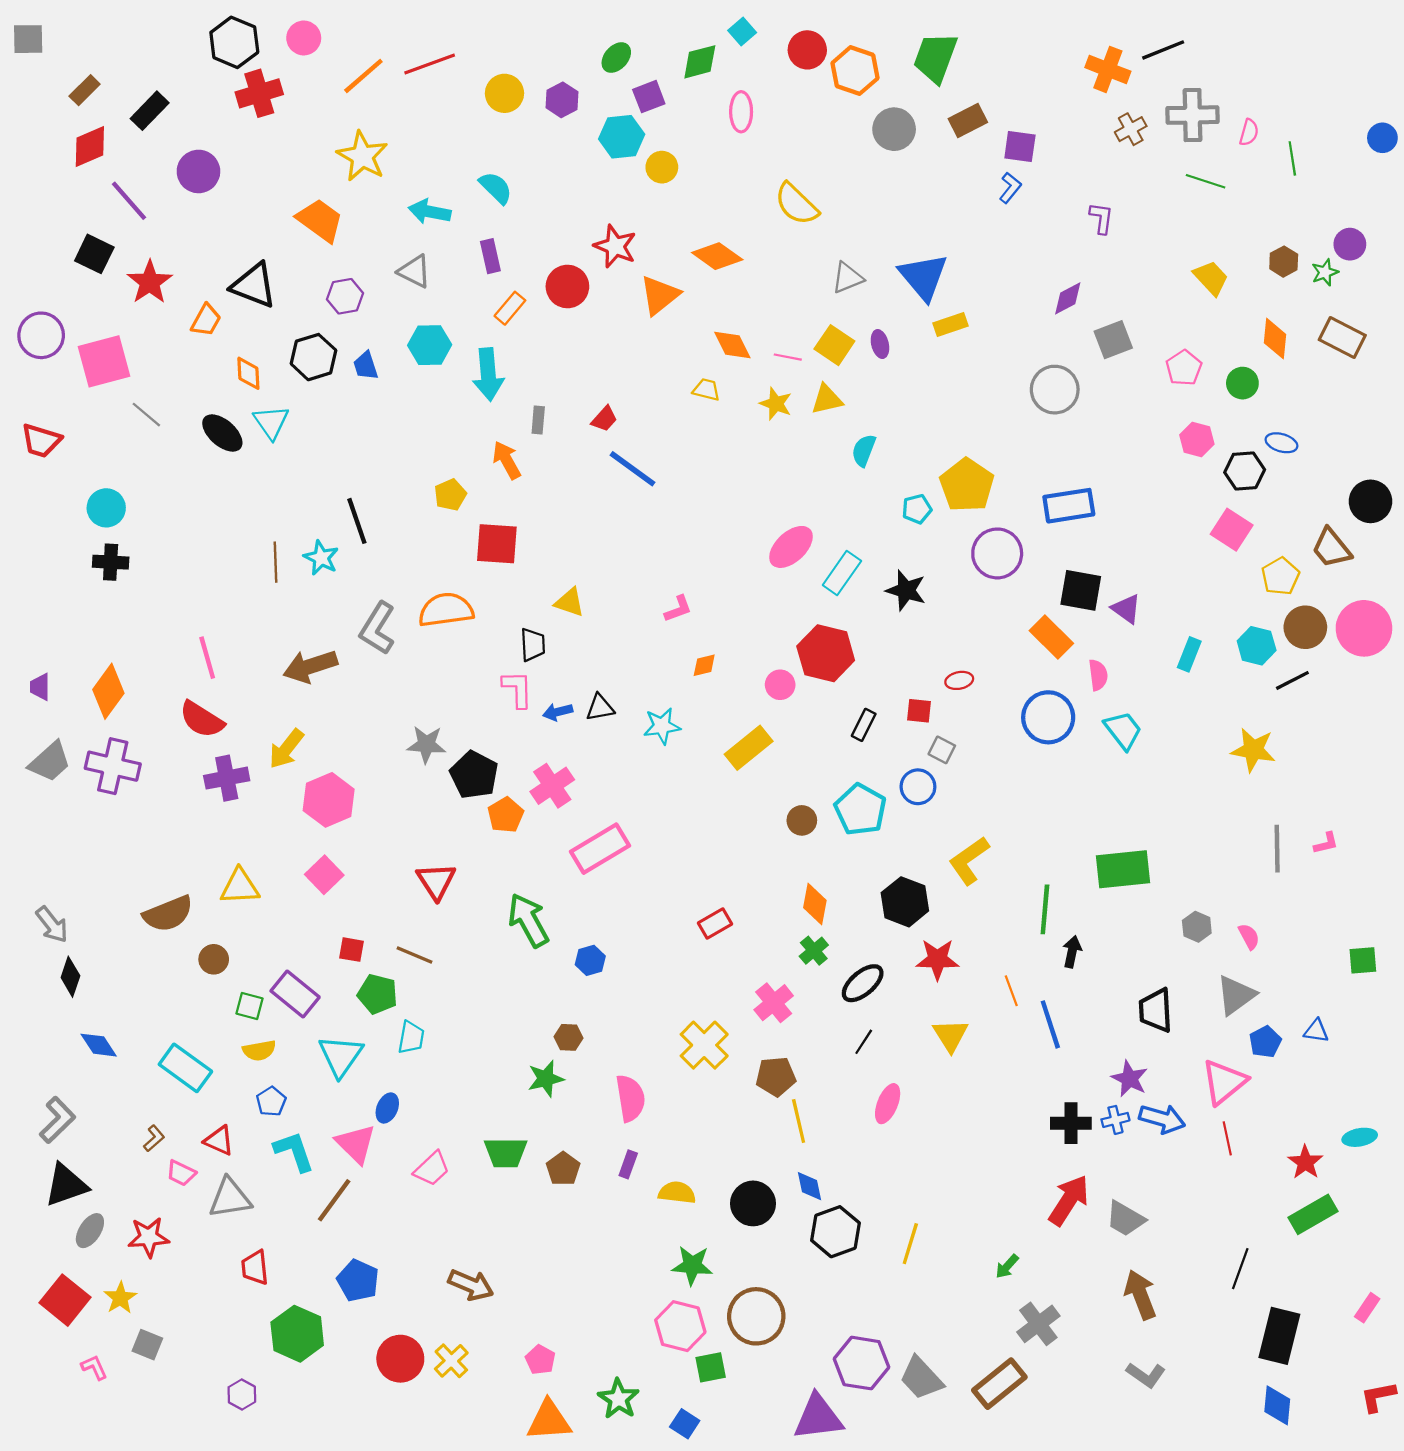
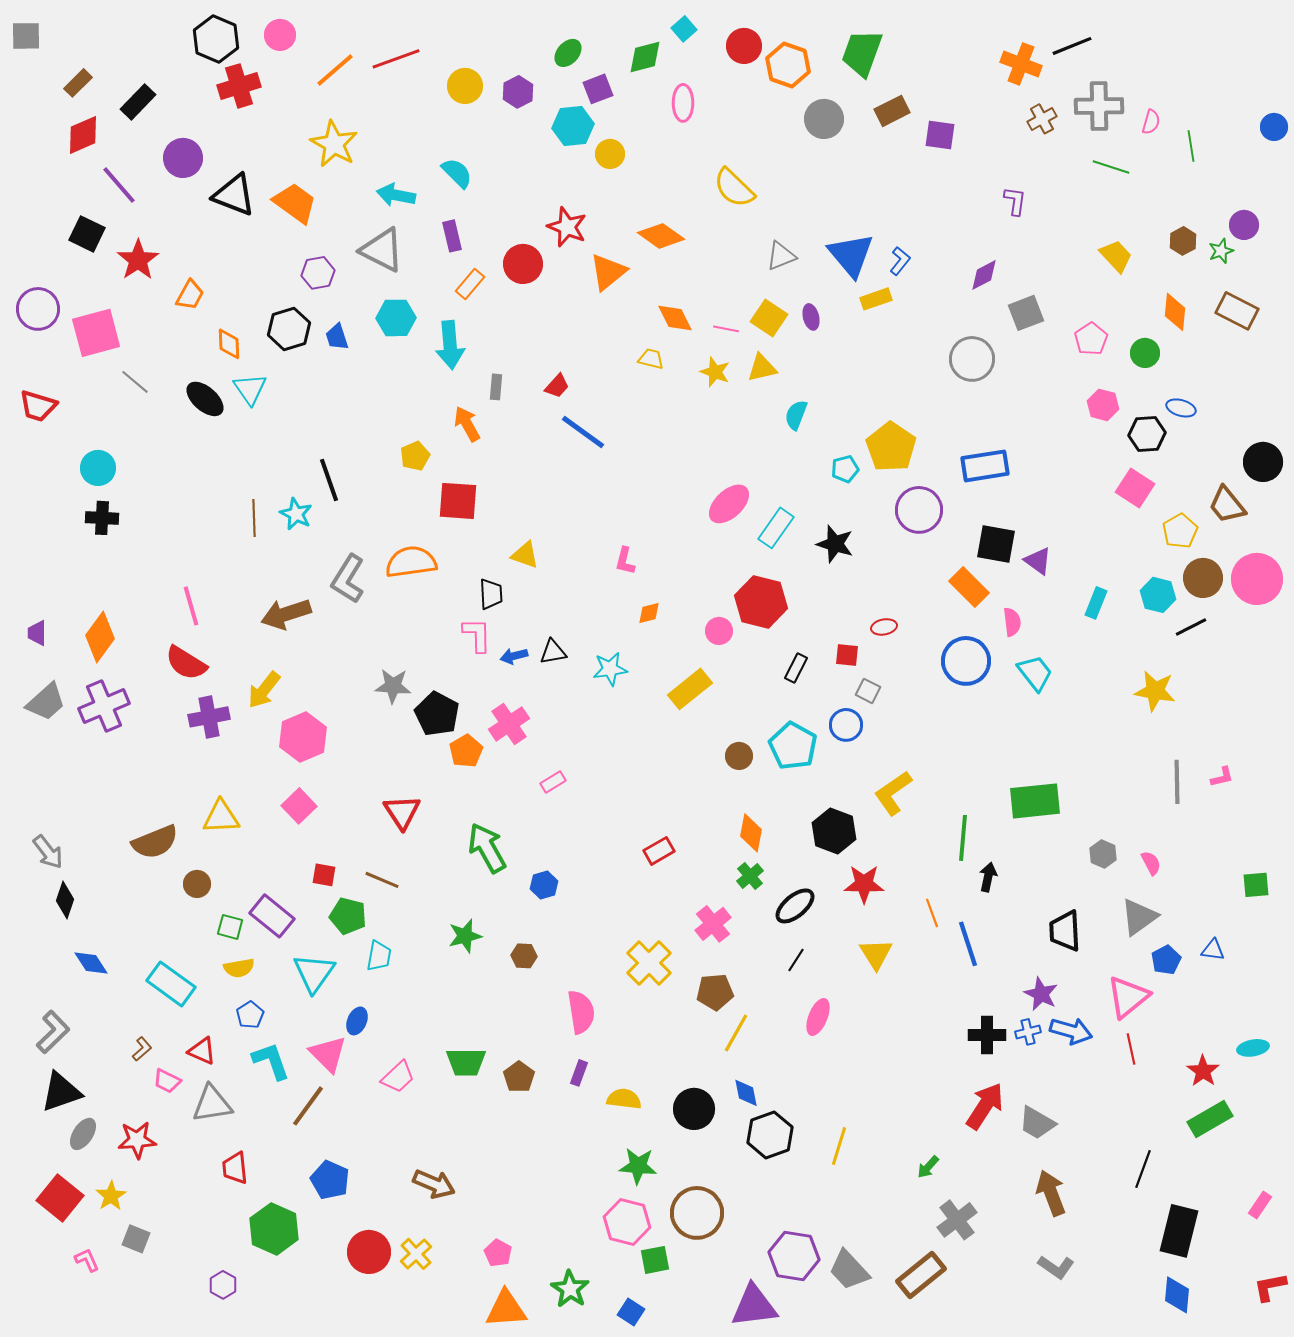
blue L-shape: (1010, 188) -> (900, 261), moved
gray triangle: (414, 271) -> (382, 250), size x1.4
black triangle: (254, 285) -> (234, 195), moved
pink L-shape: (678, 609) -> (625, 561), turned 124
purple cross: (113, 766) -> (104, 706), turned -36
pink rectangle: (600, 849) -> (553, 782), size x0.5
green star: (546, 1079) -> (465, 936), moved
yellow line: (799, 1121) -> (736, 1033), turned 42

